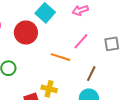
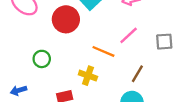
yellow cross: (49, 89) -> (88, 76), moved

